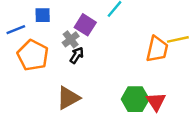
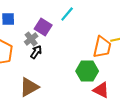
green hexagon: (135, 99) -> (87, 71), moved
red triangle: (156, 102) -> (101, 90), turned -30

